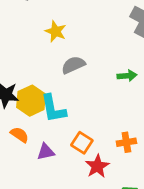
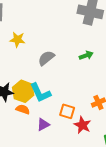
yellow star: (56, 31) -> (17, 40), moved
orange semicircle: (20, 135) -> (23, 109), moved

